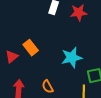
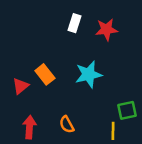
cyan star: (72, 58) -> (89, 74), moved

